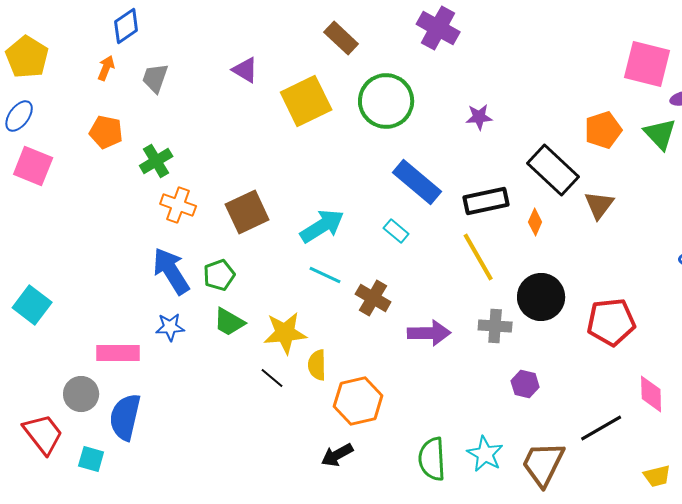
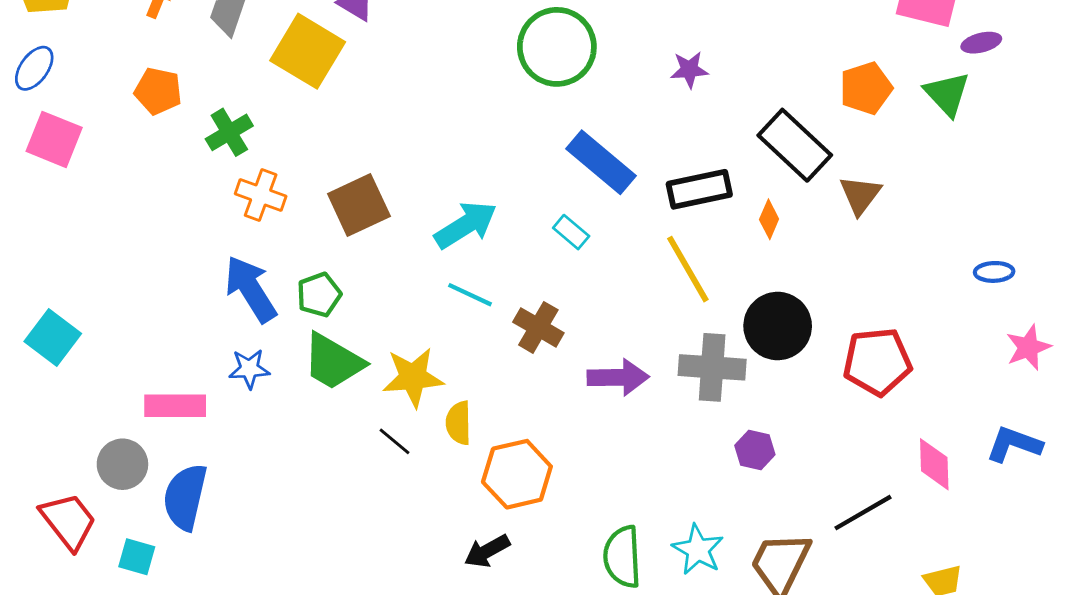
yellow square: (306, 101) -> (308, 51), moved, turned -33
green trapezoid: (229, 322) -> (333, 362), size x1.4
gray cross: (495, 326) -> (712, 367), size x1.4

